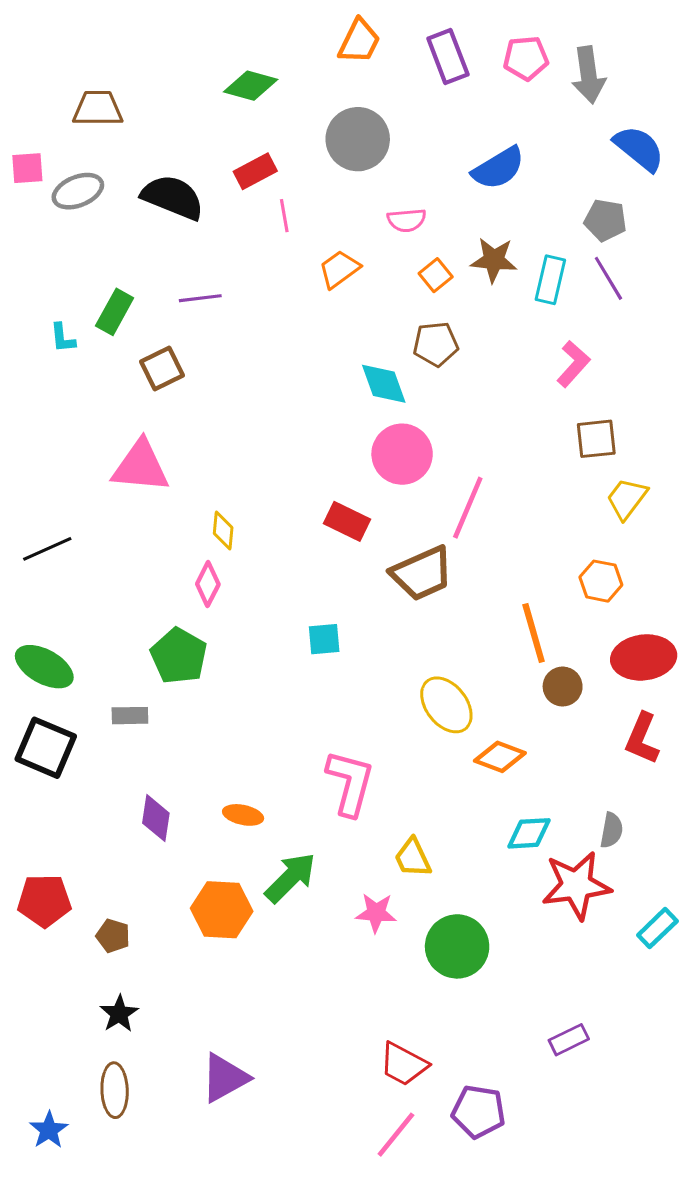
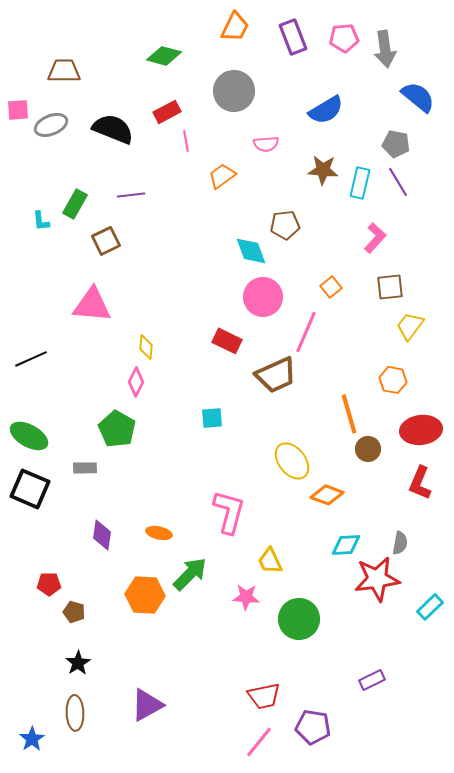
orange square: (436, 275) -> (331, 287), moved
red pentagon: (44, 901) -> (49, 584), moved, size x0.7
red trapezoid: (404, 1064) -> (264, 696), turned -40

